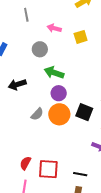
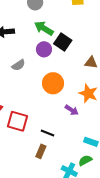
black square: (84, 112) -> (63, 42), moved
orange circle: (59, 114) -> (53, 83), moved

